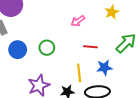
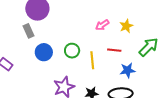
yellow star: (112, 12) -> (126, 26), moved
yellow line: (79, 73) -> (92, 60), moved

